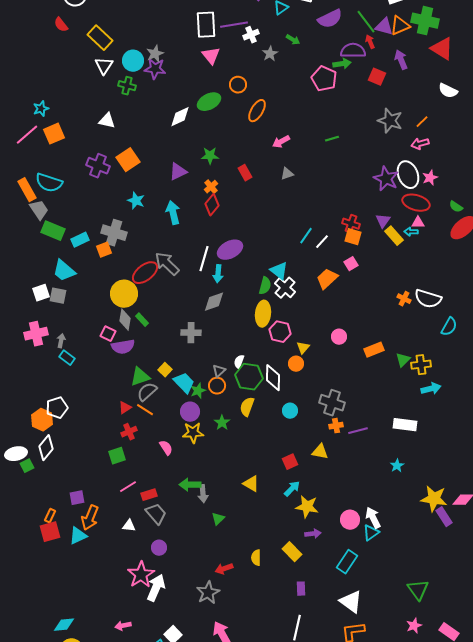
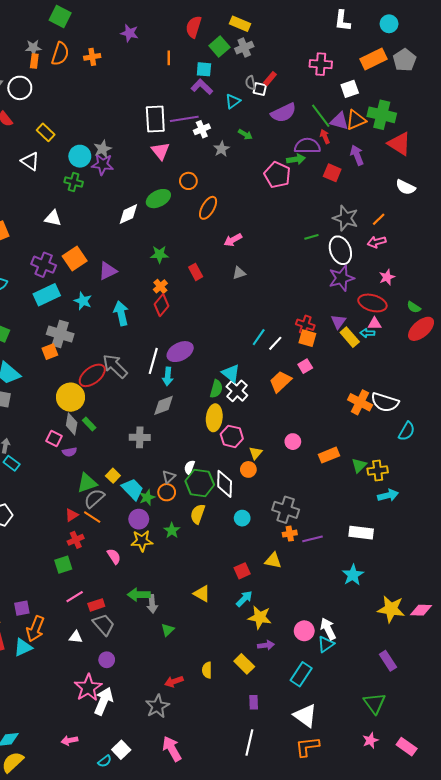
yellow rectangle: (100, 38) -> (46, 132), size x0.7
white triangle: (104, 66) -> (30, 161), moved, turned -30
green line: (332, 139) -> (311, 237), moved
purple triangle: (178, 172) -> (108, 271), moved
white ellipse: (408, 175) -> (340, 250), moved
purple star: (386, 179) -> (341, 278), turned 30
cyan rectangle: (80, 240) -> (47, 295), moved, size x1.4
orange cross: (404, 299) -> (360, 402), size x1.6
purple semicircle: (123, 347) -> (69, 452), size x0.6
cyan star: (397, 466) -> (353, 575), size x1.5
purple rectangle: (444, 517) -> (388, 661), moved

